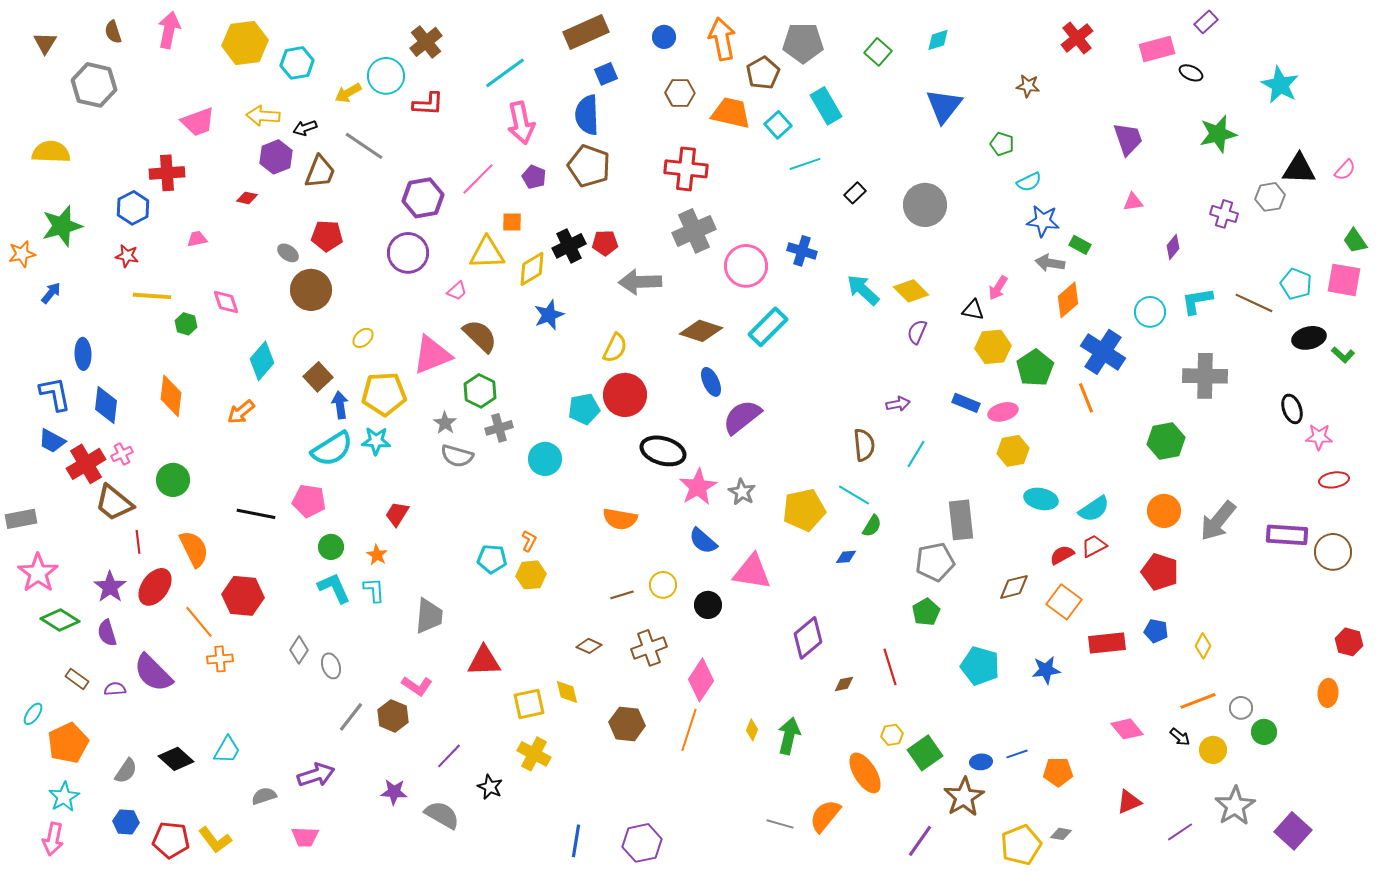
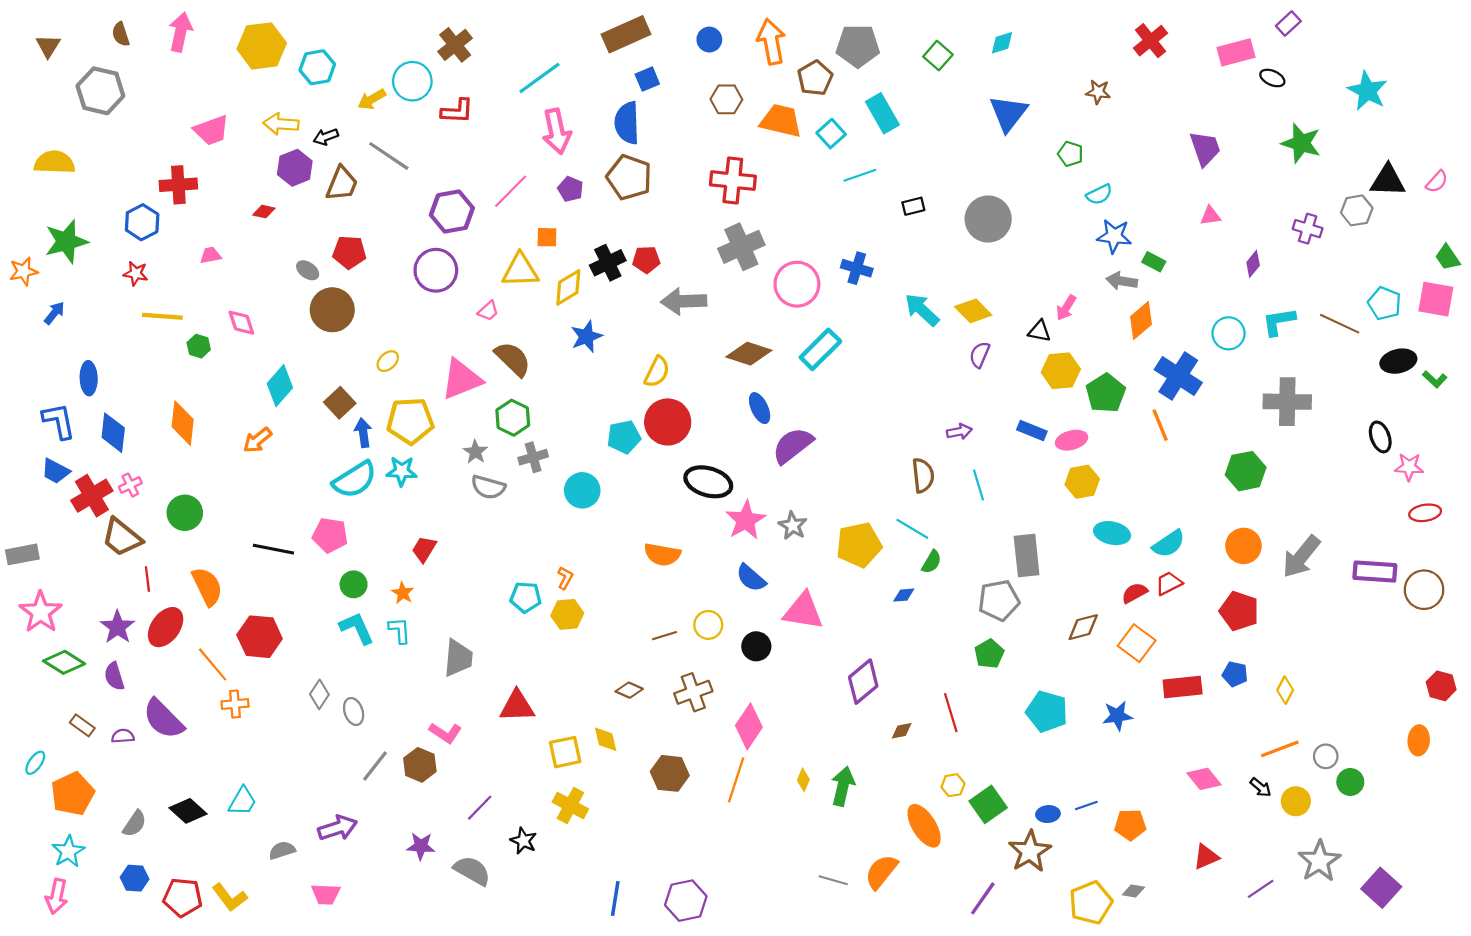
green star: (1218, 134) -> (1301, 143), turned 30
black rectangle: (855, 193) -> (913, 206), turned 30
cyan line: (916, 454) -> (979, 485), turned -48

